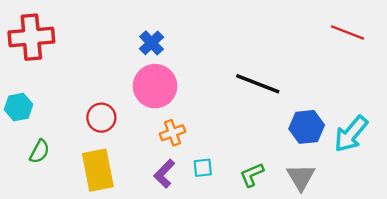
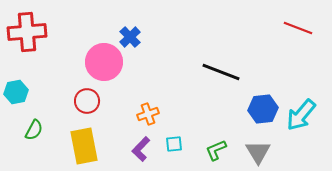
pink circle: (155, 86) -> (104, 62), moved

